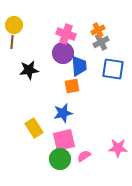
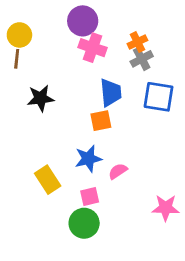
purple circle: (63, 53) -> (83, 21), moved
pink square: (64, 140) -> (90, 197), size x0.6
pink semicircle: (84, 156) -> (118, 171), moved

